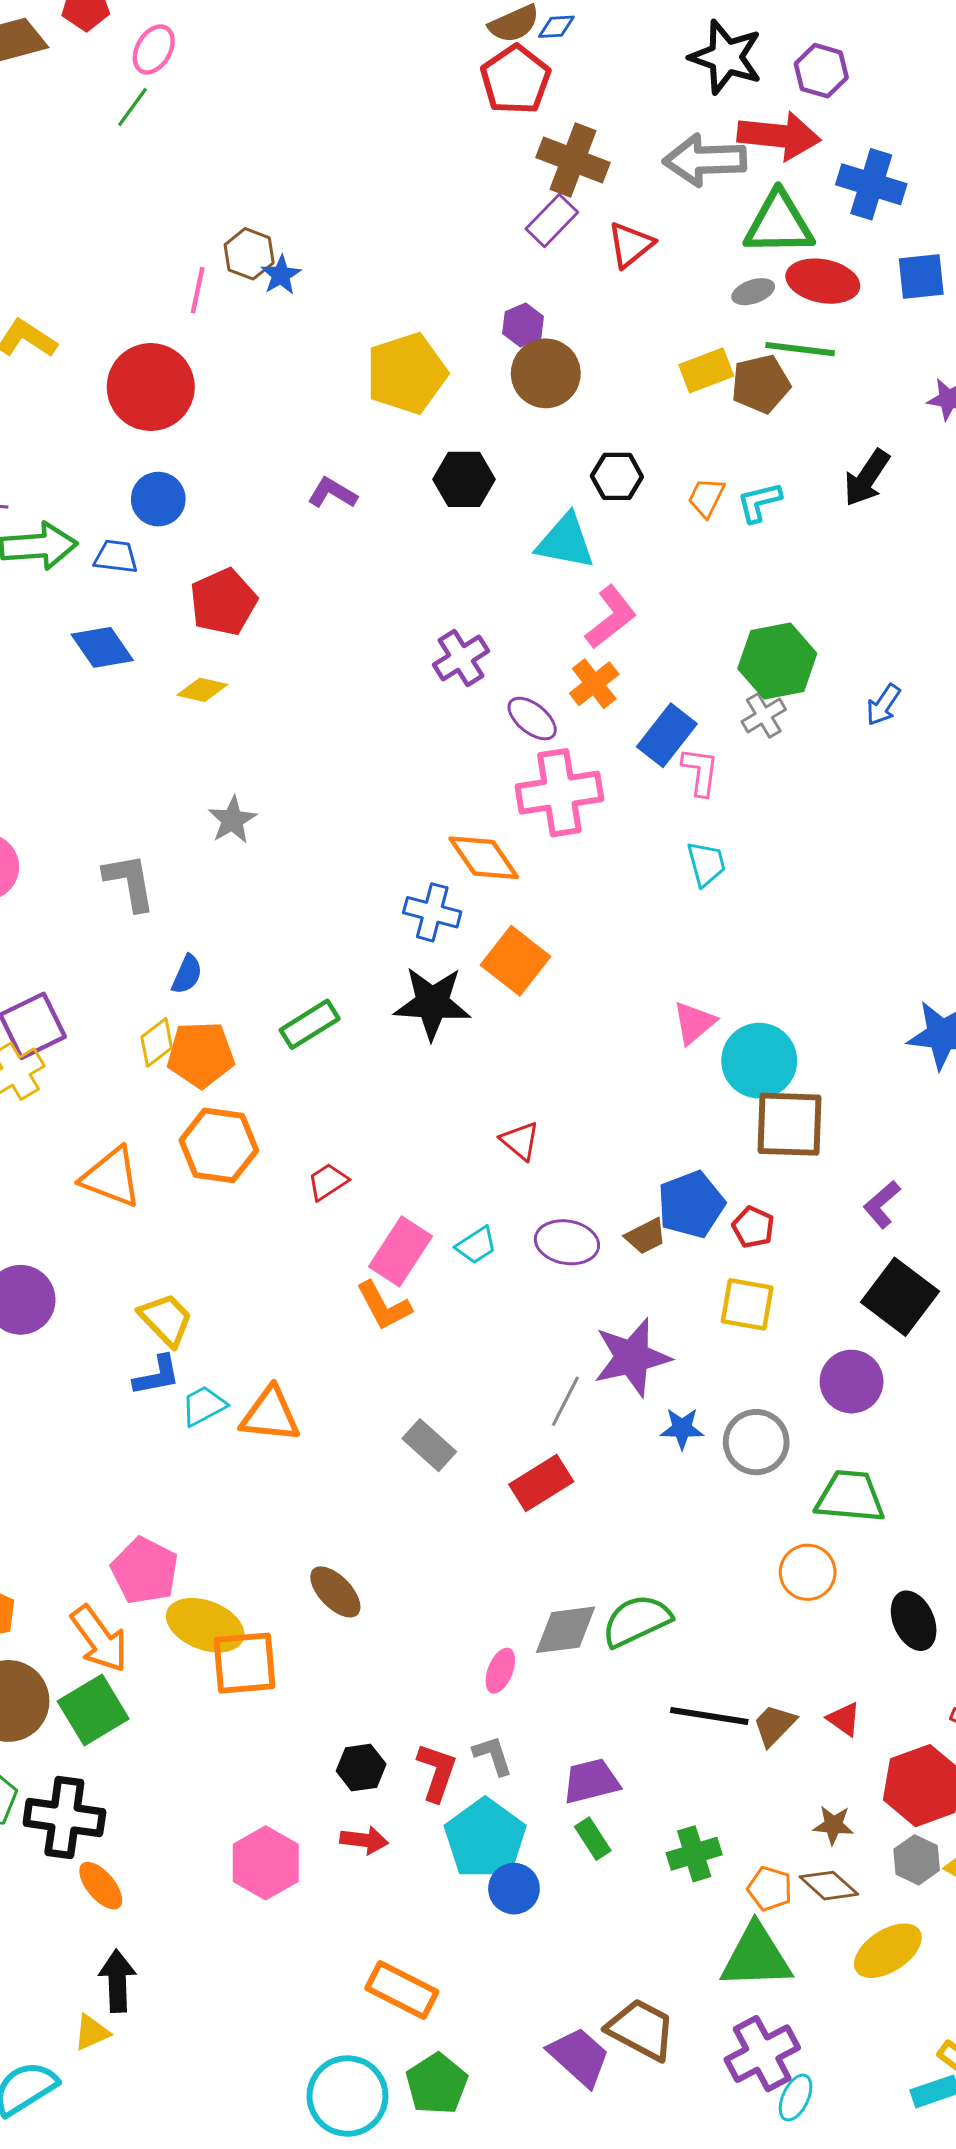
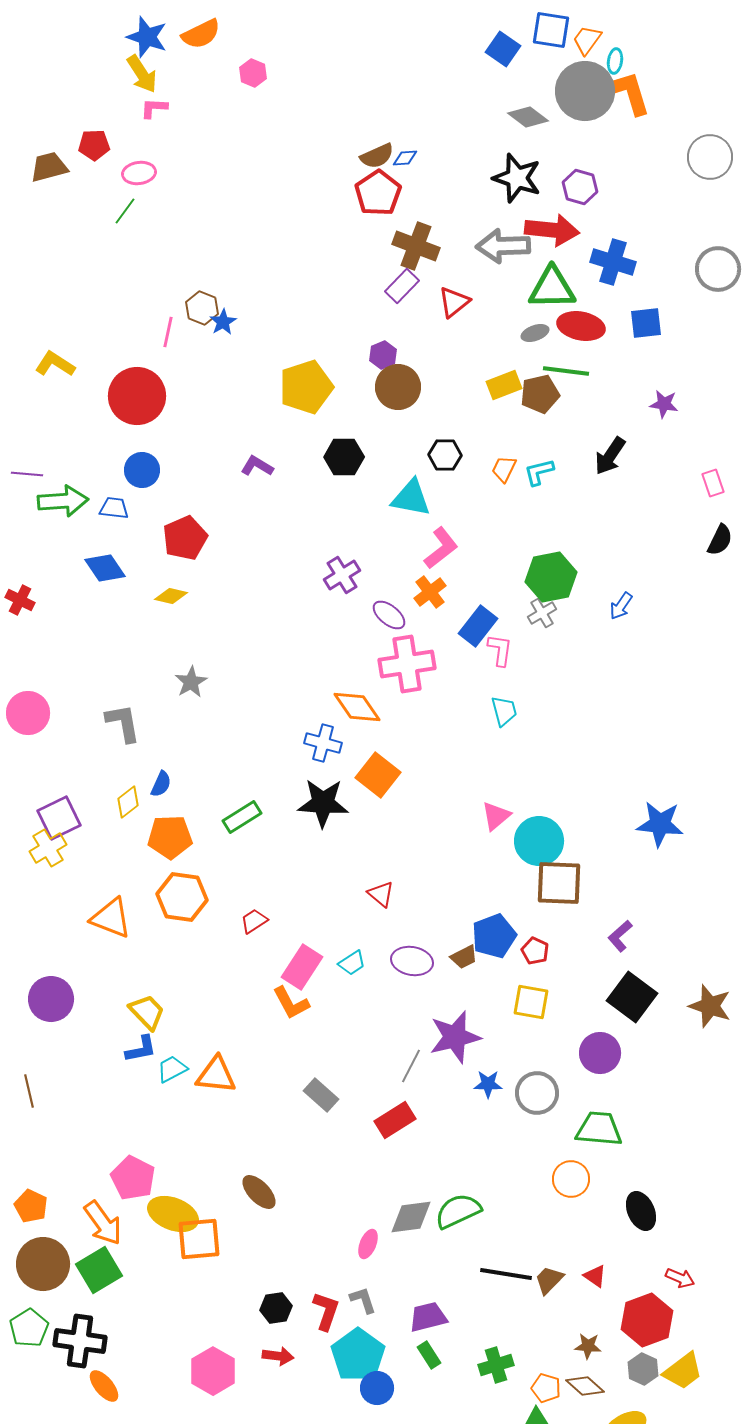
pink ellipse: (154, 49) -> (139, 173), turned 52
yellow diamond: (157, 1042) -> (128, 802), moved

